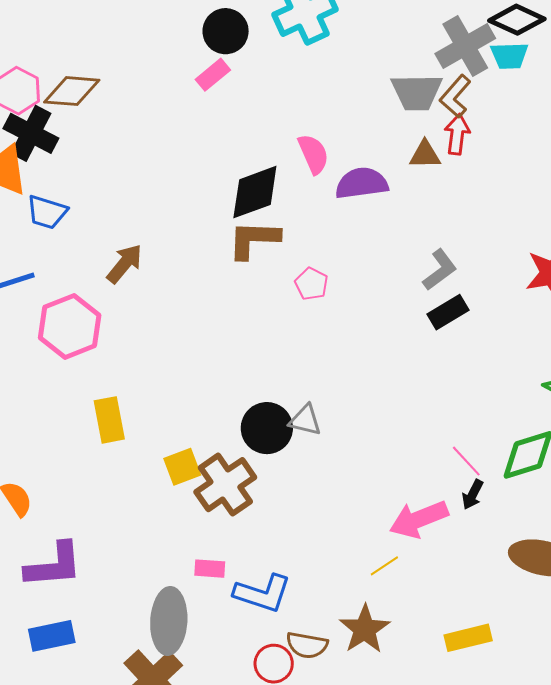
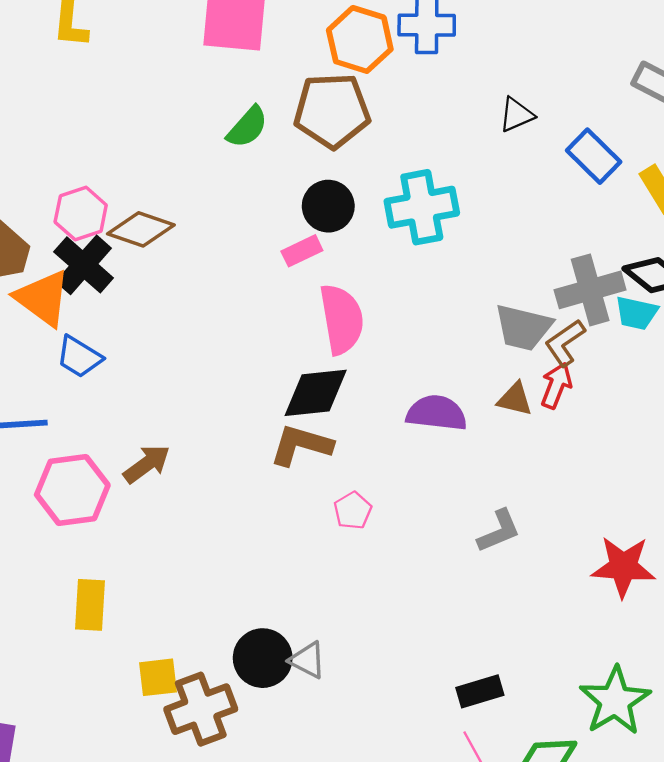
pink semicircle: (313, 154) -> (342, 319), moved, size x1.5
brown arrow: (124, 264) -> (147, 464), moved
black rectangle: (448, 312) -> (480, 691), moved

